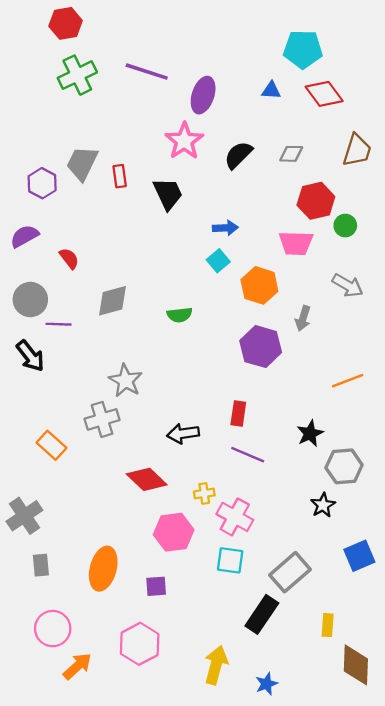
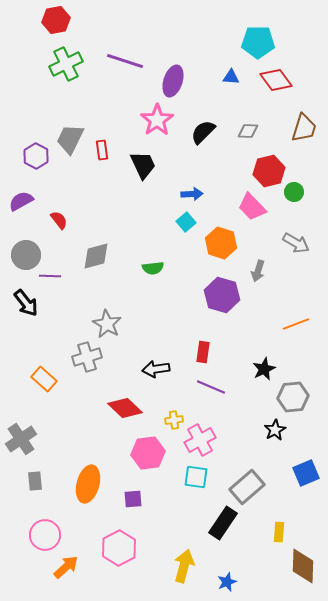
pink trapezoid: (296, 243) -> (252, 207), turned 44
pink cross: (235, 517) -> (200, 440), turned 32

